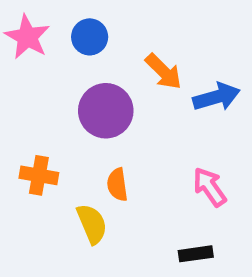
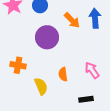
blue arrow: (217, 97) -> (95, 18), moved, turned -78
orange semicircle: (117, 185) -> (63, 74), moved

